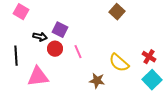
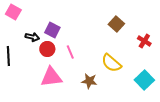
brown square: (117, 12) -> (116, 24), moved
red cross: (149, 57) -> (144, 41), moved
pink triangle: (38, 77) -> (51, 77), moved

